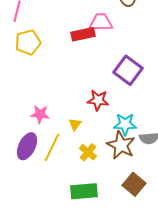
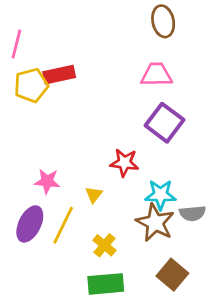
pink trapezoid: (101, 22) -> (156, 75), moved
red rectangle: (83, 34) -> (59, 75), moved
yellow cross: (88, 152) -> (104, 245), moved

